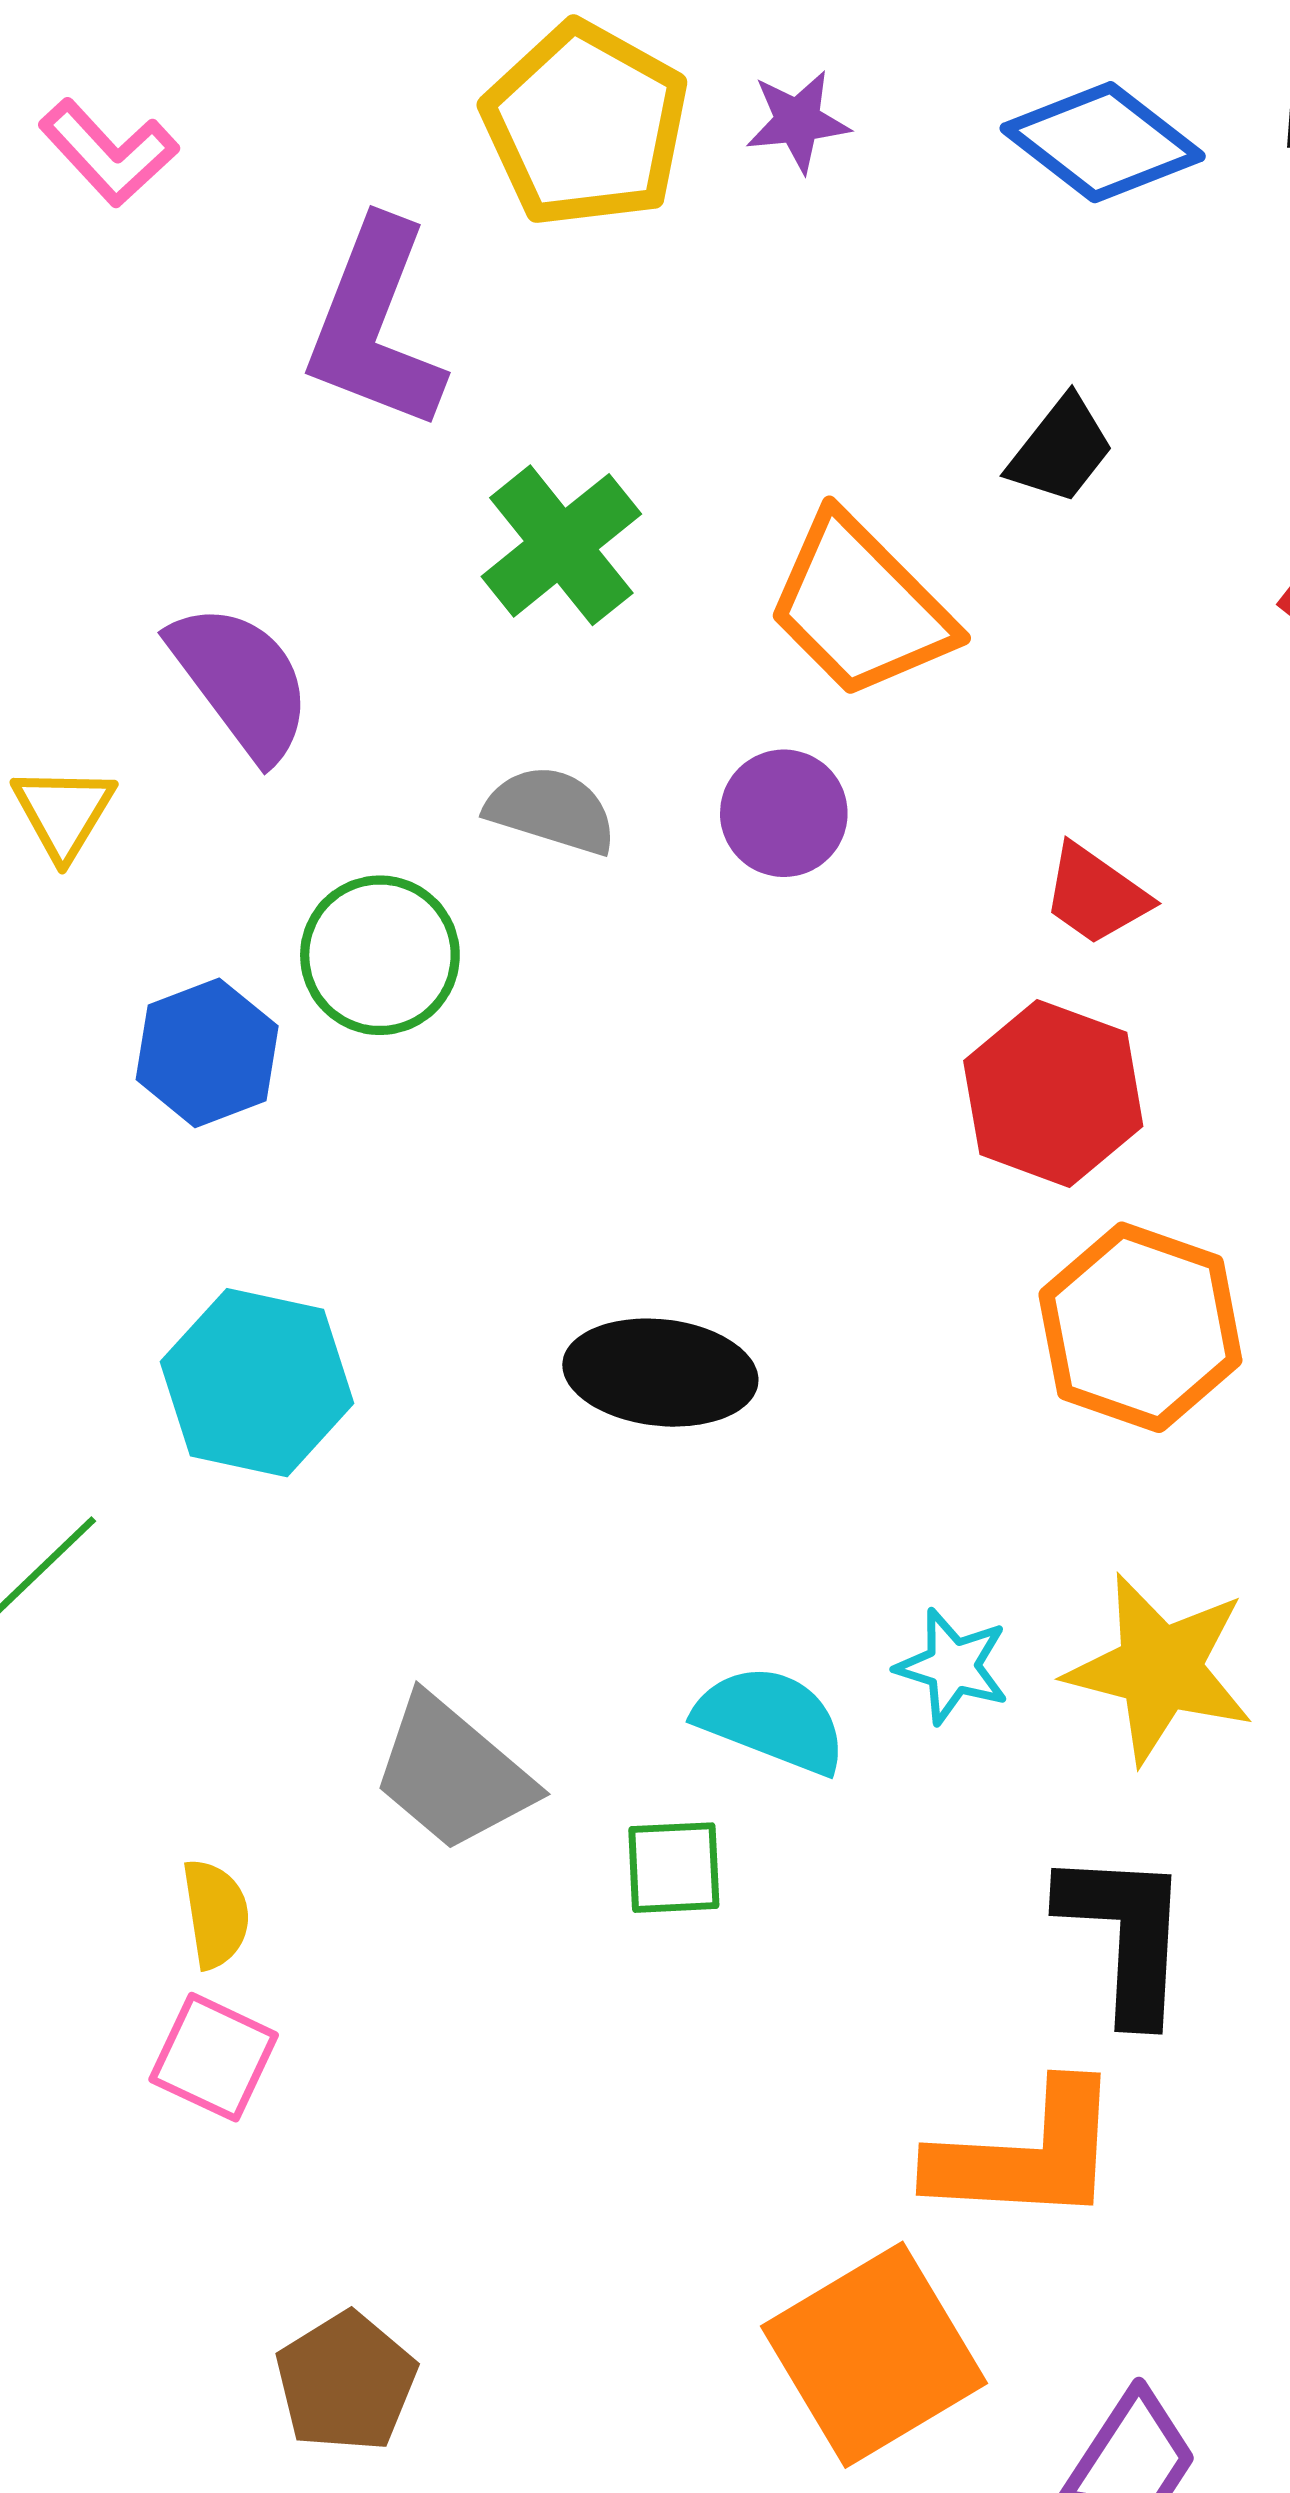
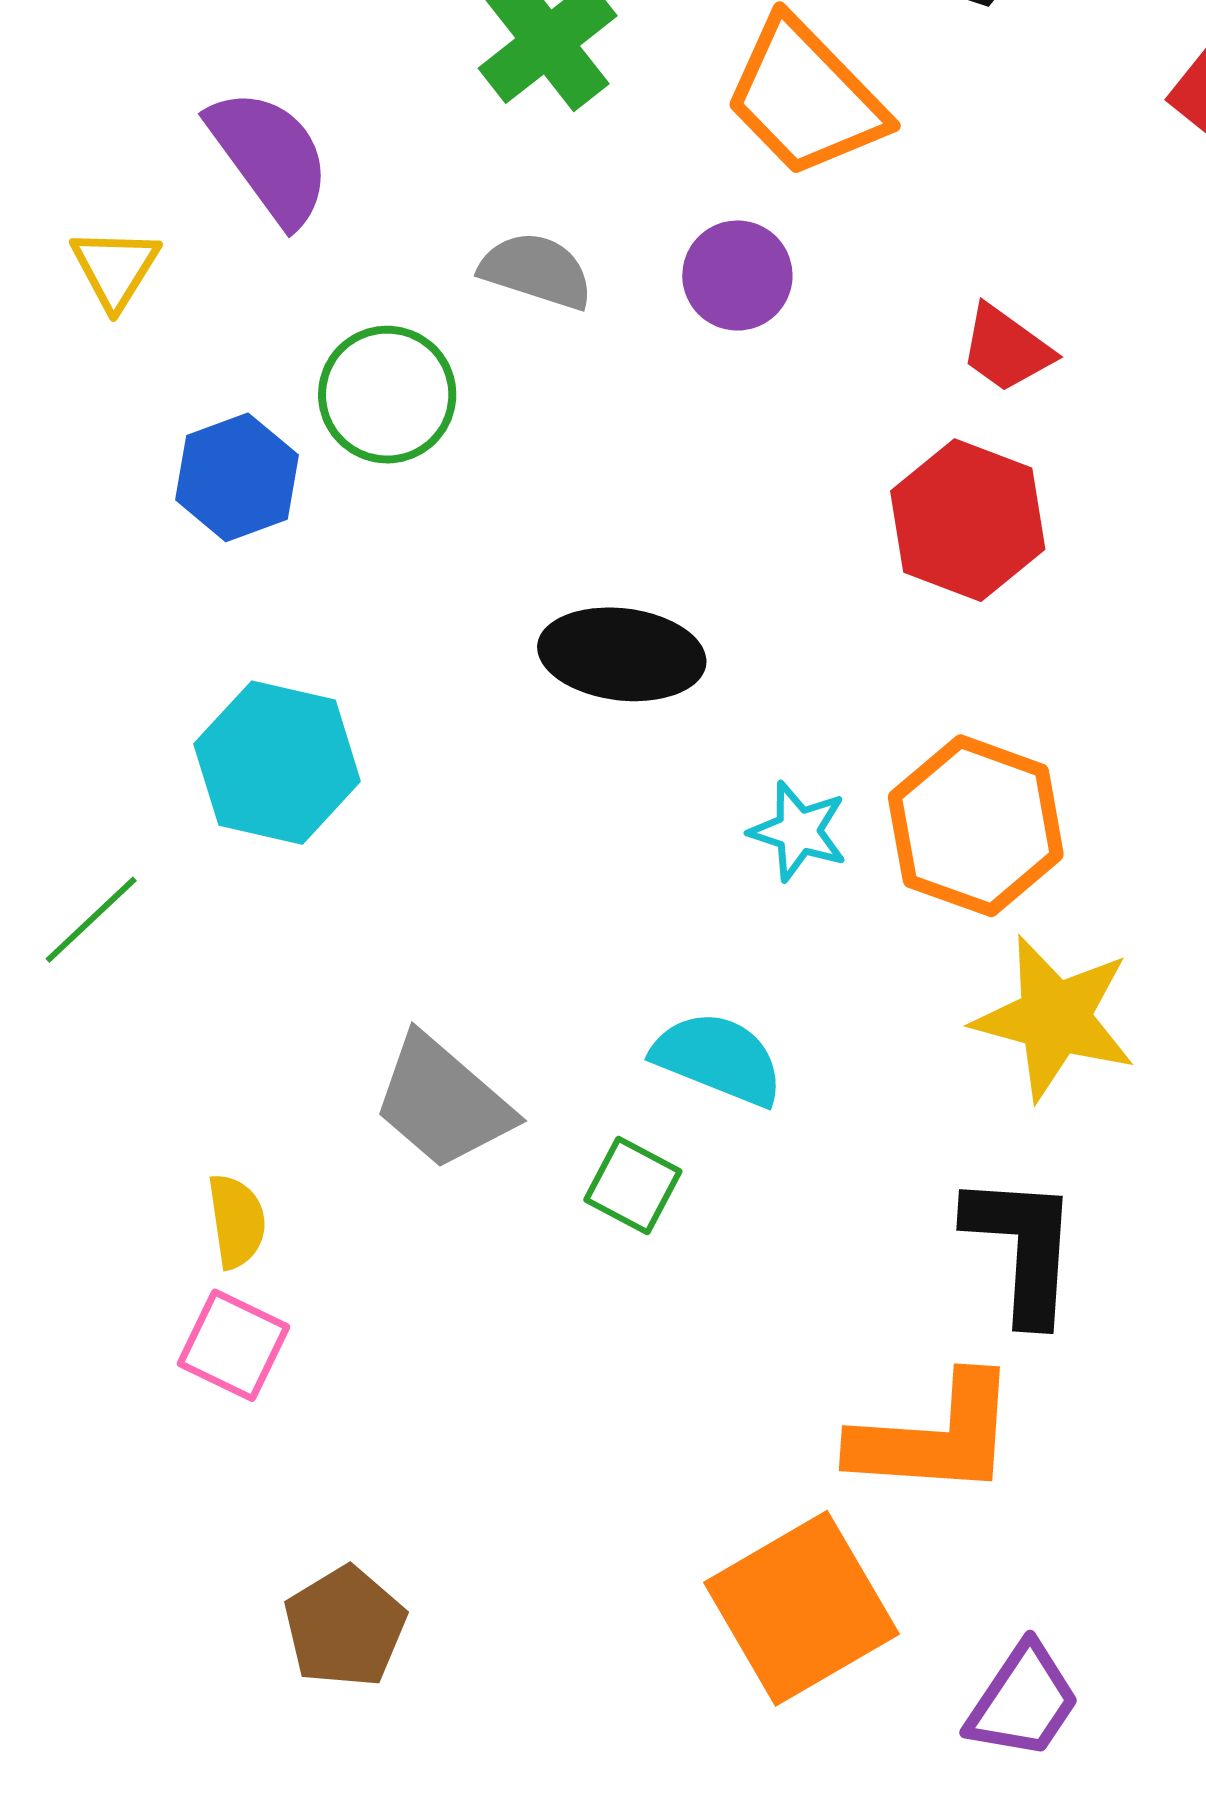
orange hexagon: (1140, 1327) -> (976, 826), moved
black ellipse: (660, 1373) -> (622, 654), moved
cyan star: (953, 1666) -> (798, 831), moved
green square: (674, 1868) -> (633, 1186), turned 30

